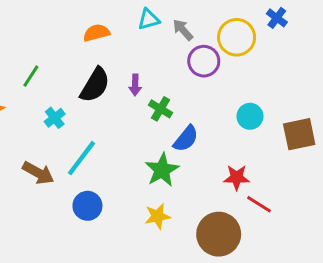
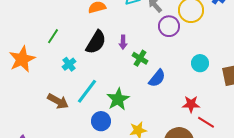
green star: (162, 170) -> (118, 99), moved
blue circle: (87, 206) -> (101, 121), moved

